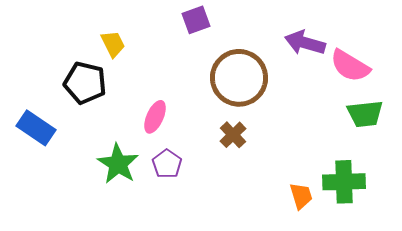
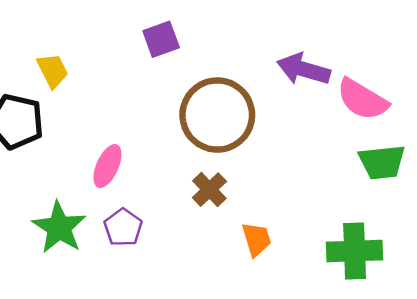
orange trapezoid: (301, 196) -> (257, 239), moved

